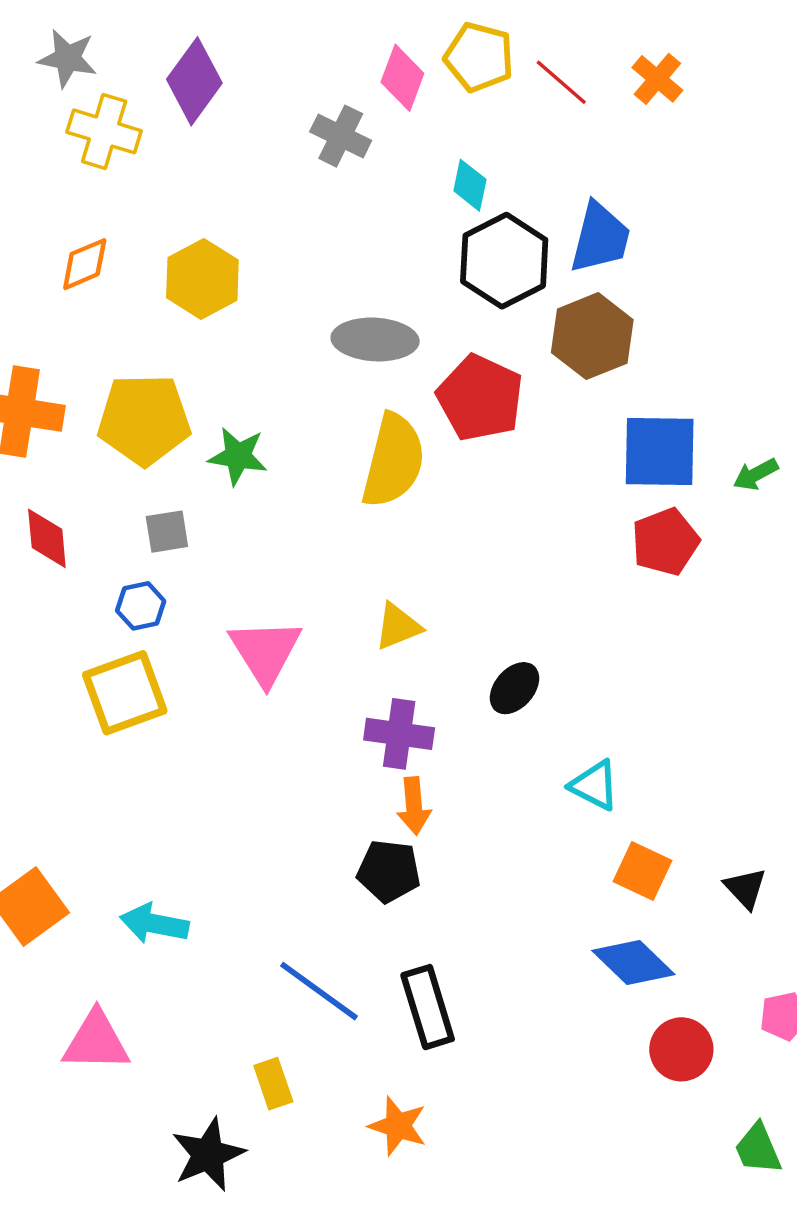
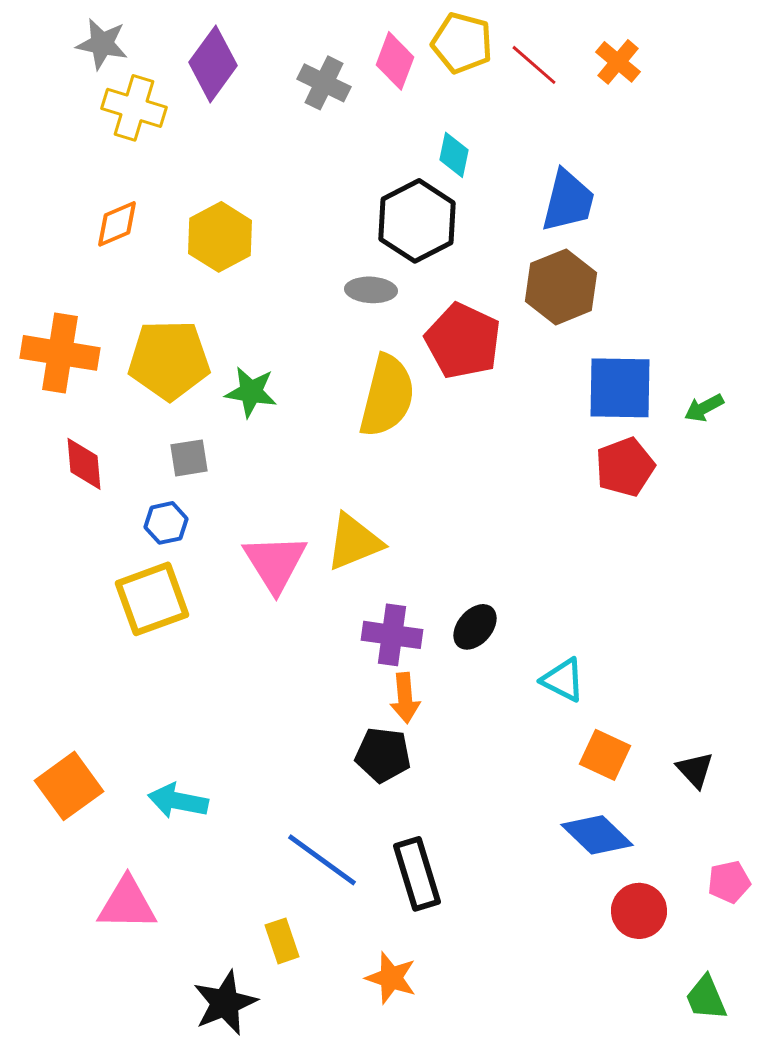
gray cross: (341, 136) -> (324, 83), moved
black hexagon: (504, 261) -> (417, 221), moved
gray ellipse: (375, 339) -> (371, 290), size x0.7
yellow triangle: (398, 626) -> (354, 542), moved, size x1.4
black ellipse: (514, 688) -> (475, 627), moved

